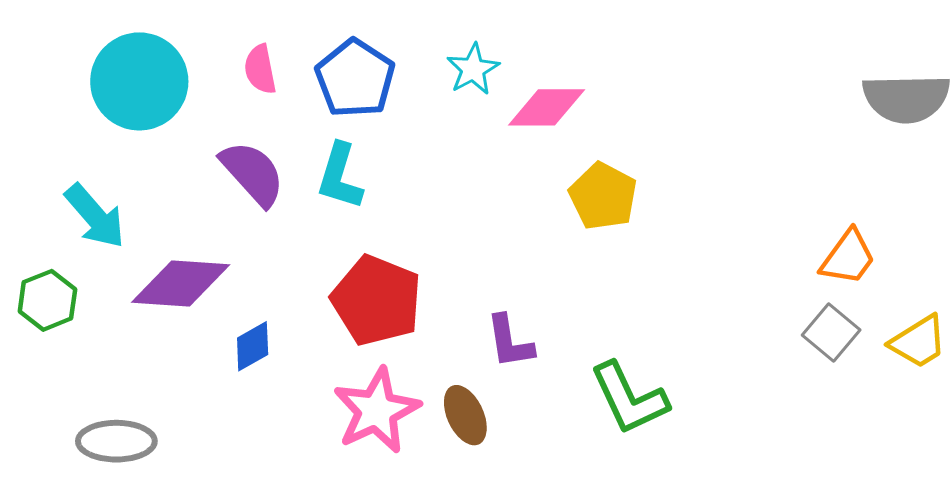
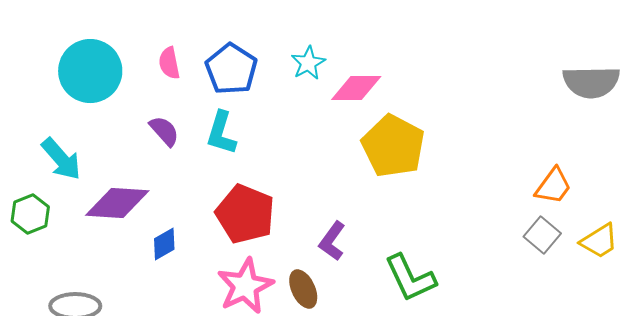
purple semicircle: (253, 173) -> (164, 131), size x0.7
yellow pentagon: (603, 196) -> (393, 146), size x1.4
purple L-shape: (510, 342) -> (332, 241), turned 45

